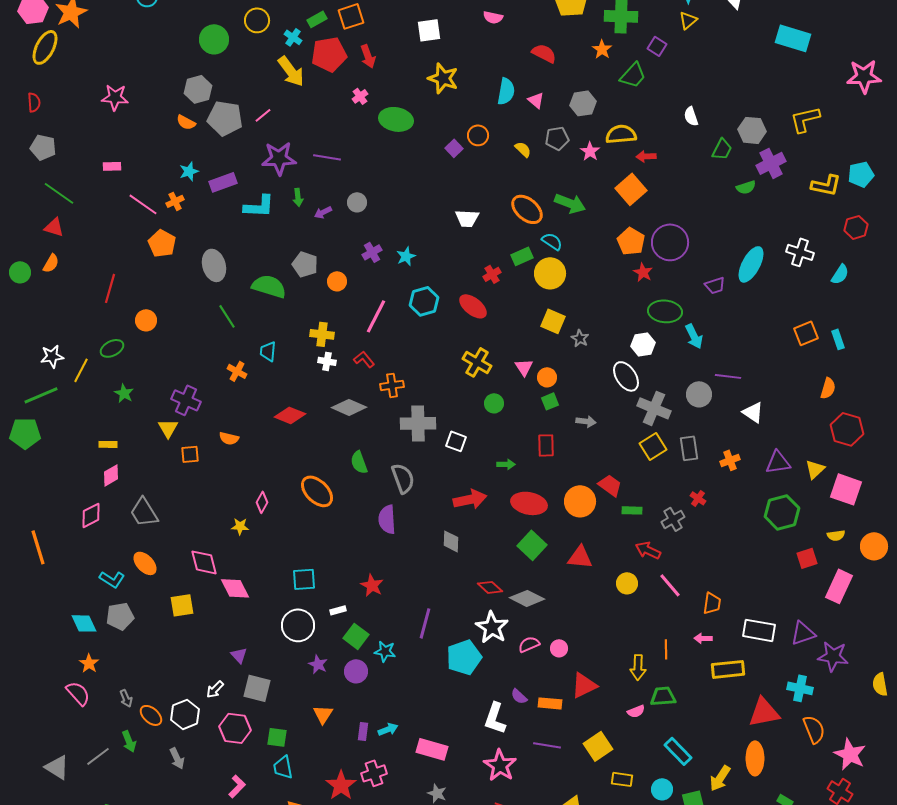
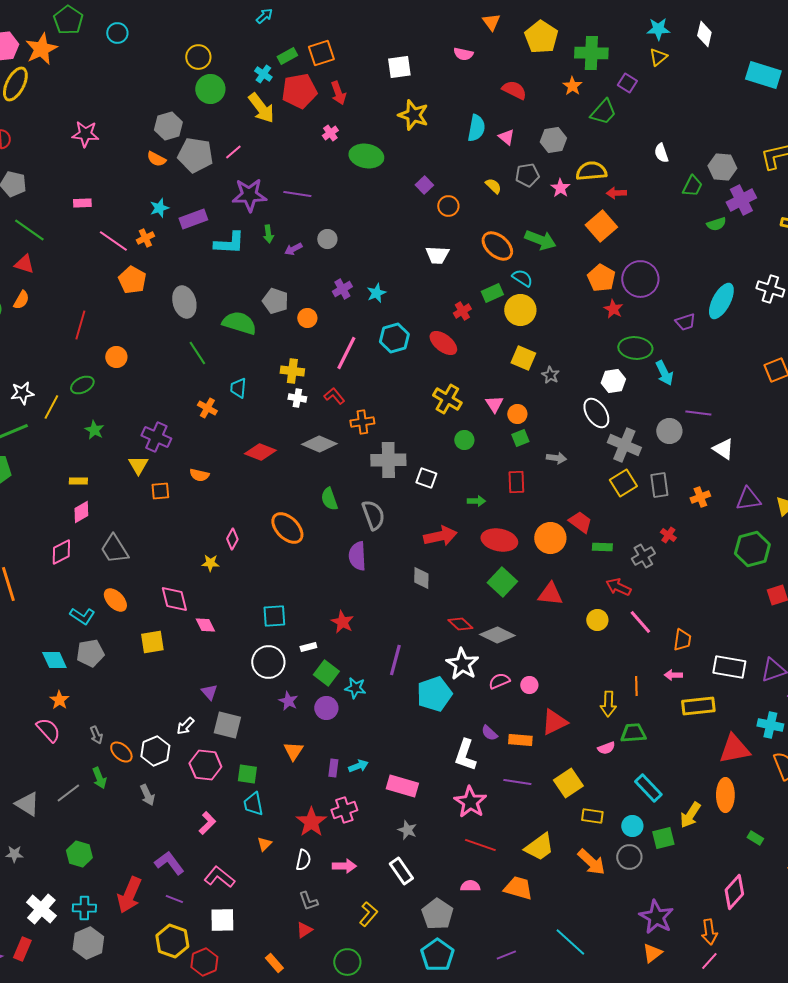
yellow circle: (257, 20) -> (198, 57), moved
green circle: (214, 39) -> (210, 89), moved
orange circle: (478, 135) -> (448, 206), moved
pink diamond: (235, 588) -> (205, 625), size x0.7

